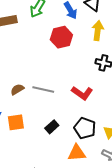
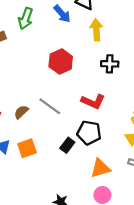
red hexagon: (61, 37) -> (61, 62), moved
gray line: (43, 89) -> (50, 106), turned 35
black pentagon: (85, 128) -> (89, 133), moved

